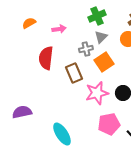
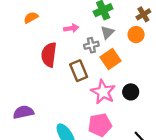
pink arrow: (59, 29) -> (71, 28), moved
pink star: (97, 93) -> (103, 92), turned -30
pink pentagon: (109, 124) -> (100, 125), moved

